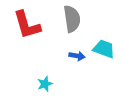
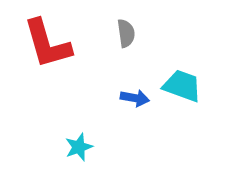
gray semicircle: (72, 19) -> (126, 33), size x0.6

